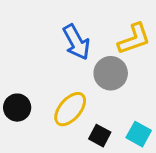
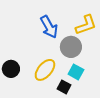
cyan square: (139, 134) -> (76, 72), moved

